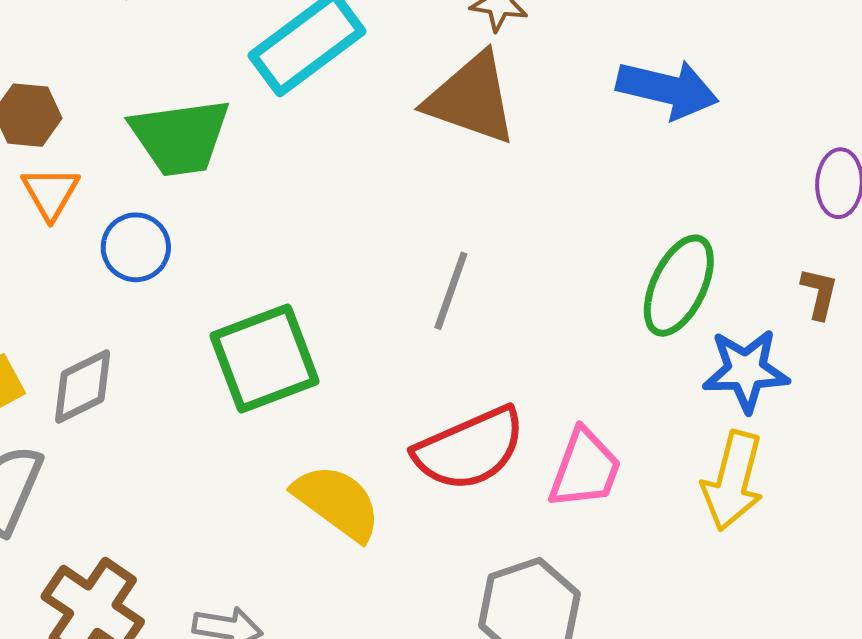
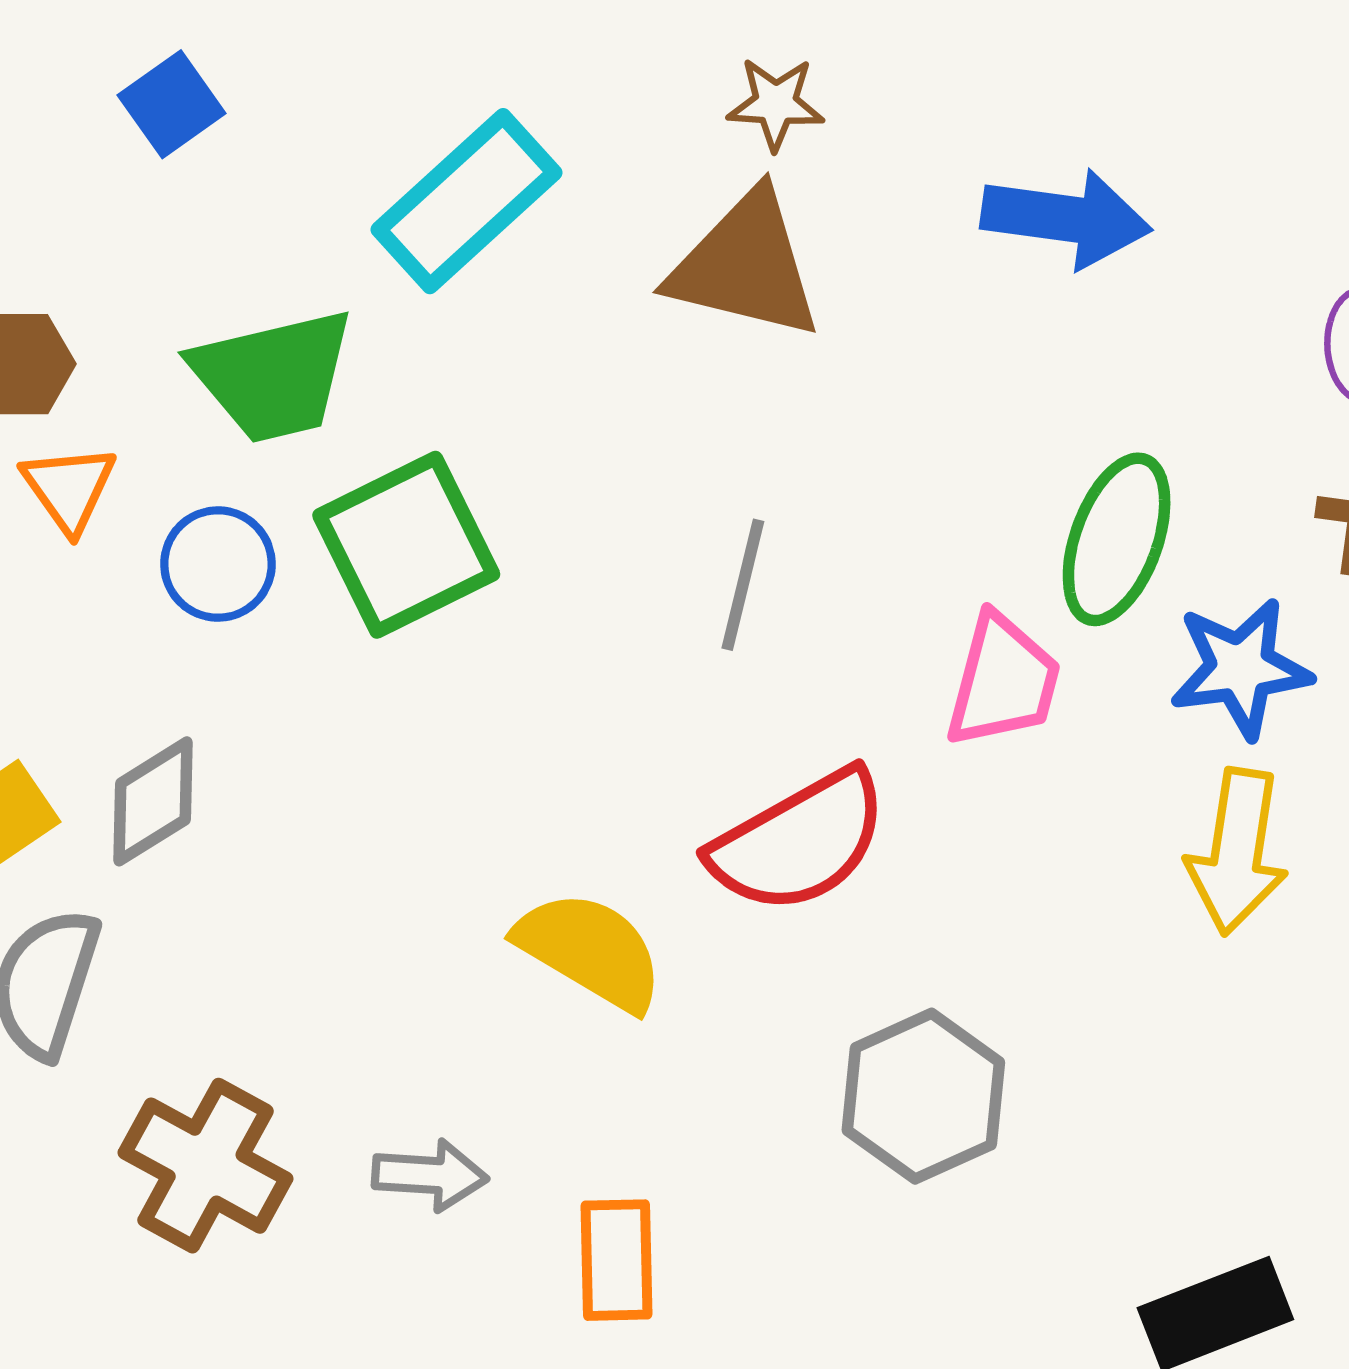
green square: (265, 359) -> (406, 545), moved
pink trapezoid: (585, 469) -> (1003, 681), moved

